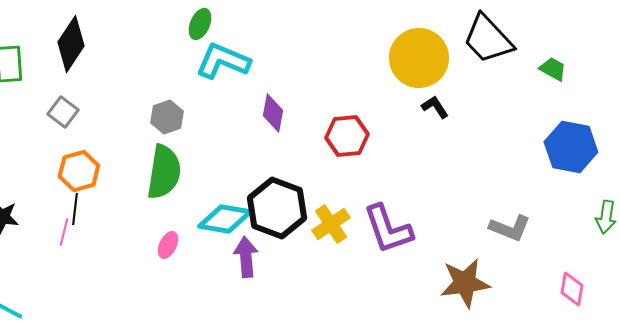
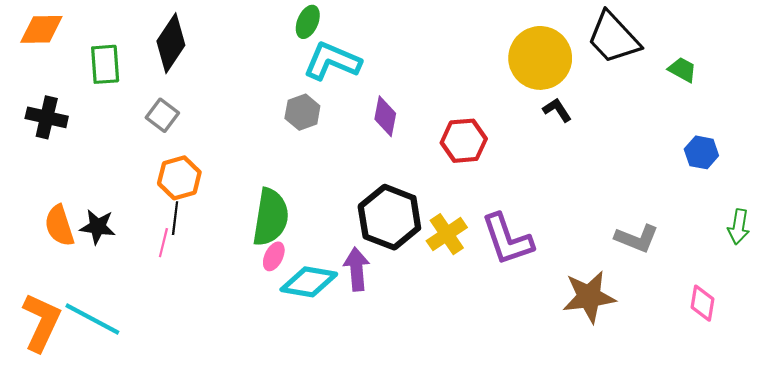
gray hexagon: (167, 117) -> (302, 112), moved
blue hexagon: (571, 147) -> (701, 152), size x0.6
green semicircle: (164, 172) -> (271, 217), moved
cyan diamond: (225, 219) -> (309, 282), moved

